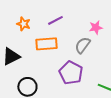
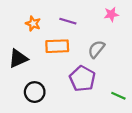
purple line: (55, 20) -> (68, 21), turned 42
pink star: (96, 28) -> (111, 14), moved

